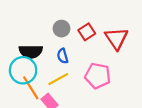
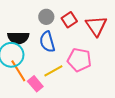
blue semicircle: (63, 56) -> (47, 42), size x1.5
yellow line: (58, 79) -> (53, 71), moved

